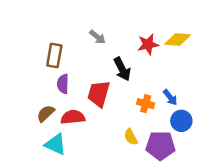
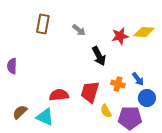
brown rectangle: (54, 55) -> (43, 24), moved
purple semicircle: (63, 84) -> (12, 66), moved
red trapezoid: (99, 94) -> (90, 92), moved
brown semicircle: (46, 113) -> (20, 112), moved

